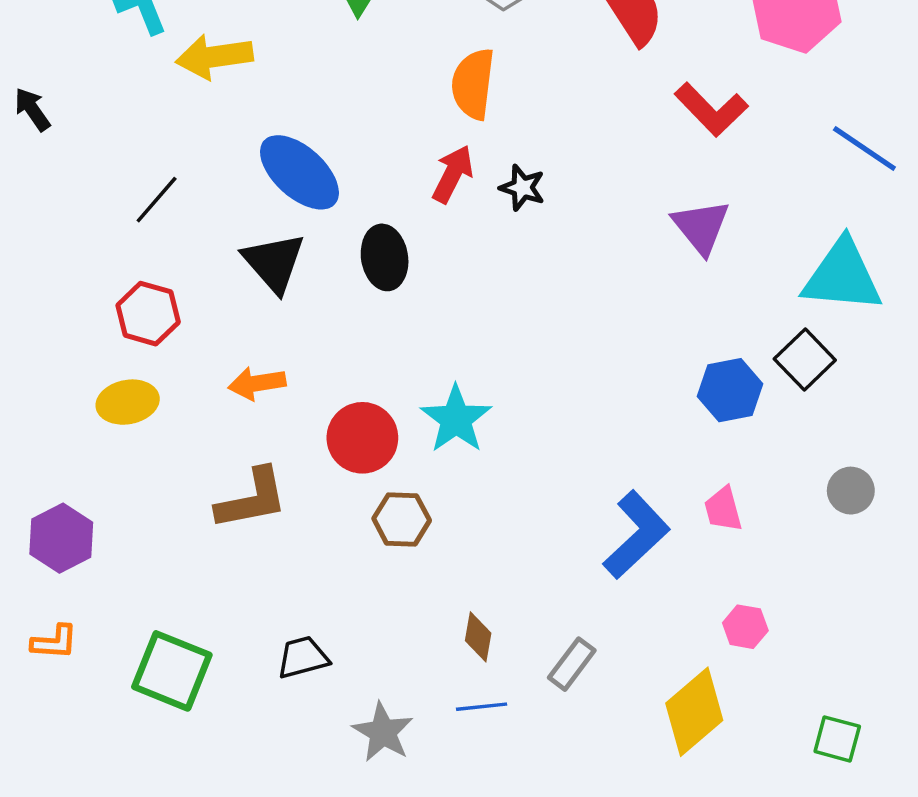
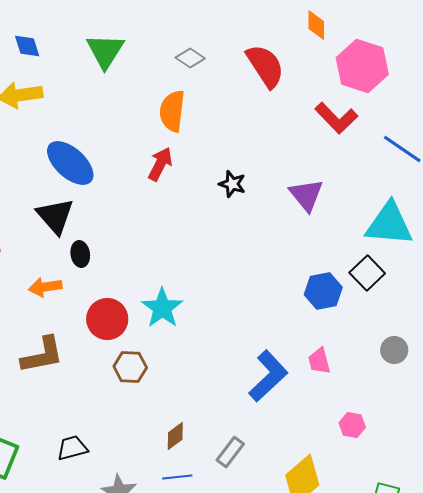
red L-shape: (711, 109) -> (336, 118), moved
black star: (522, 188) -> (232, 184), moved
black ellipse: (385, 257) -> (80, 254), moved, size x0.7
pink hexagon: (745, 627) -> (352, 425), moved
brown diamond: (478, 637) -> (175, 436), turned 44

